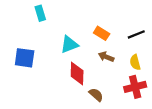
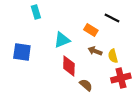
black line: (136, 34) -> (112, 18), moved, turned 49
yellow semicircle: (135, 62) -> (113, 56), moved

